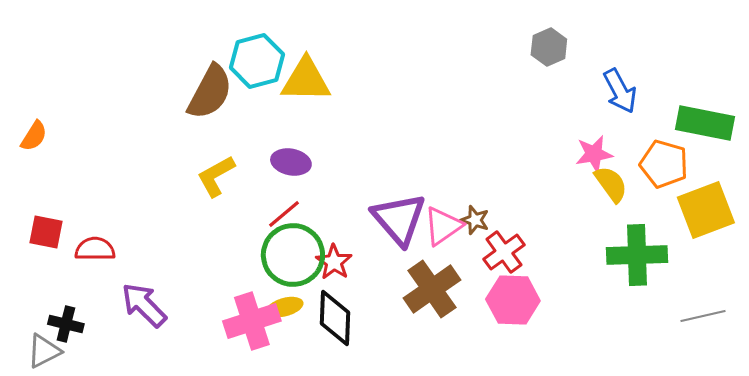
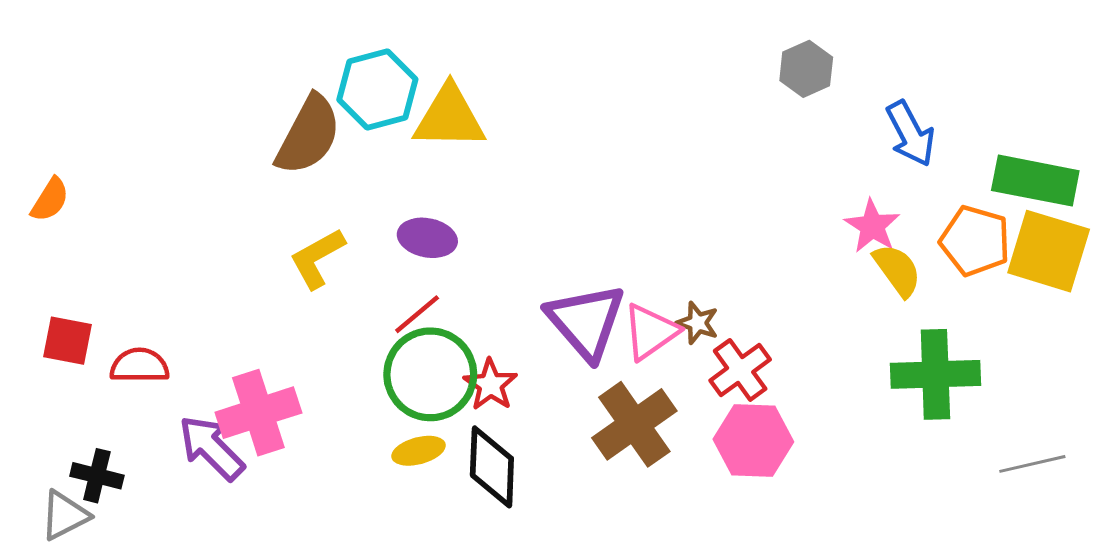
pink star: (594, 154) -> (872, 226), turned -30
yellow square: (706, 210) -> (1049, 251), moved, turned 38
pink cross: (252, 321) -> (258, 413), moved

